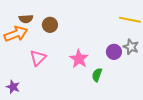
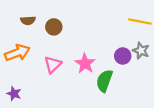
orange arrow: (16, 34) -> (17, 53), moved
pink triangle: (38, 58) -> (53, 65), moved
green semicircle: (97, 75) -> (104, 81), size x1.5

